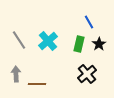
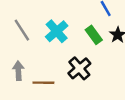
green rectangle: (79, 44) -> (94, 35), turned -49
black cross: (87, 74) -> (79, 68), moved

